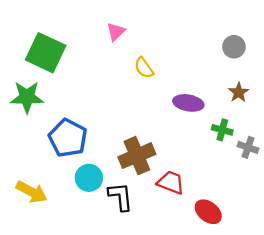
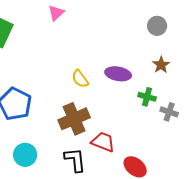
yellow semicircle: (144, 68) -> (80, 79), moved
cyan circle: (89, 178) -> (25, 155), moved
black L-shape: (120, 197) -> (75, 160), moved

